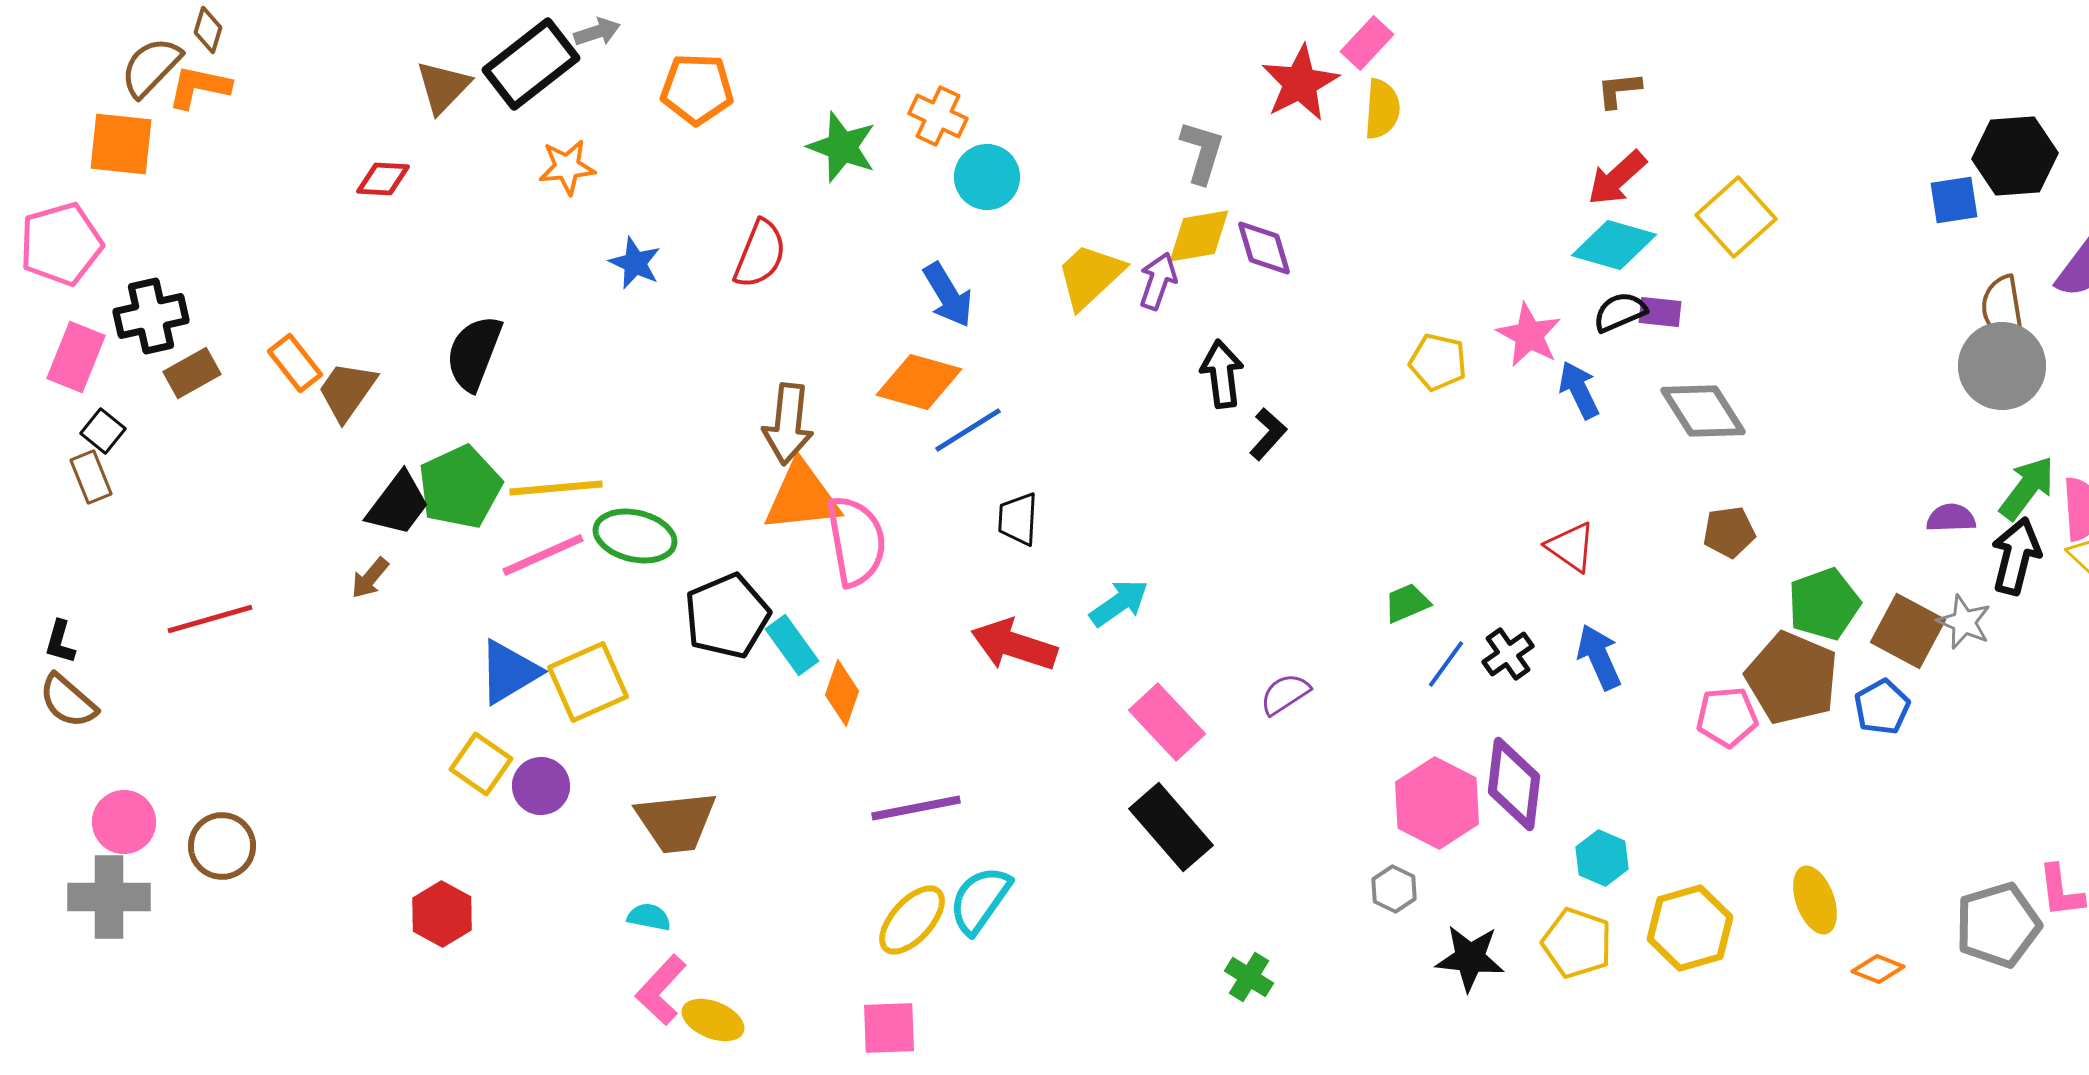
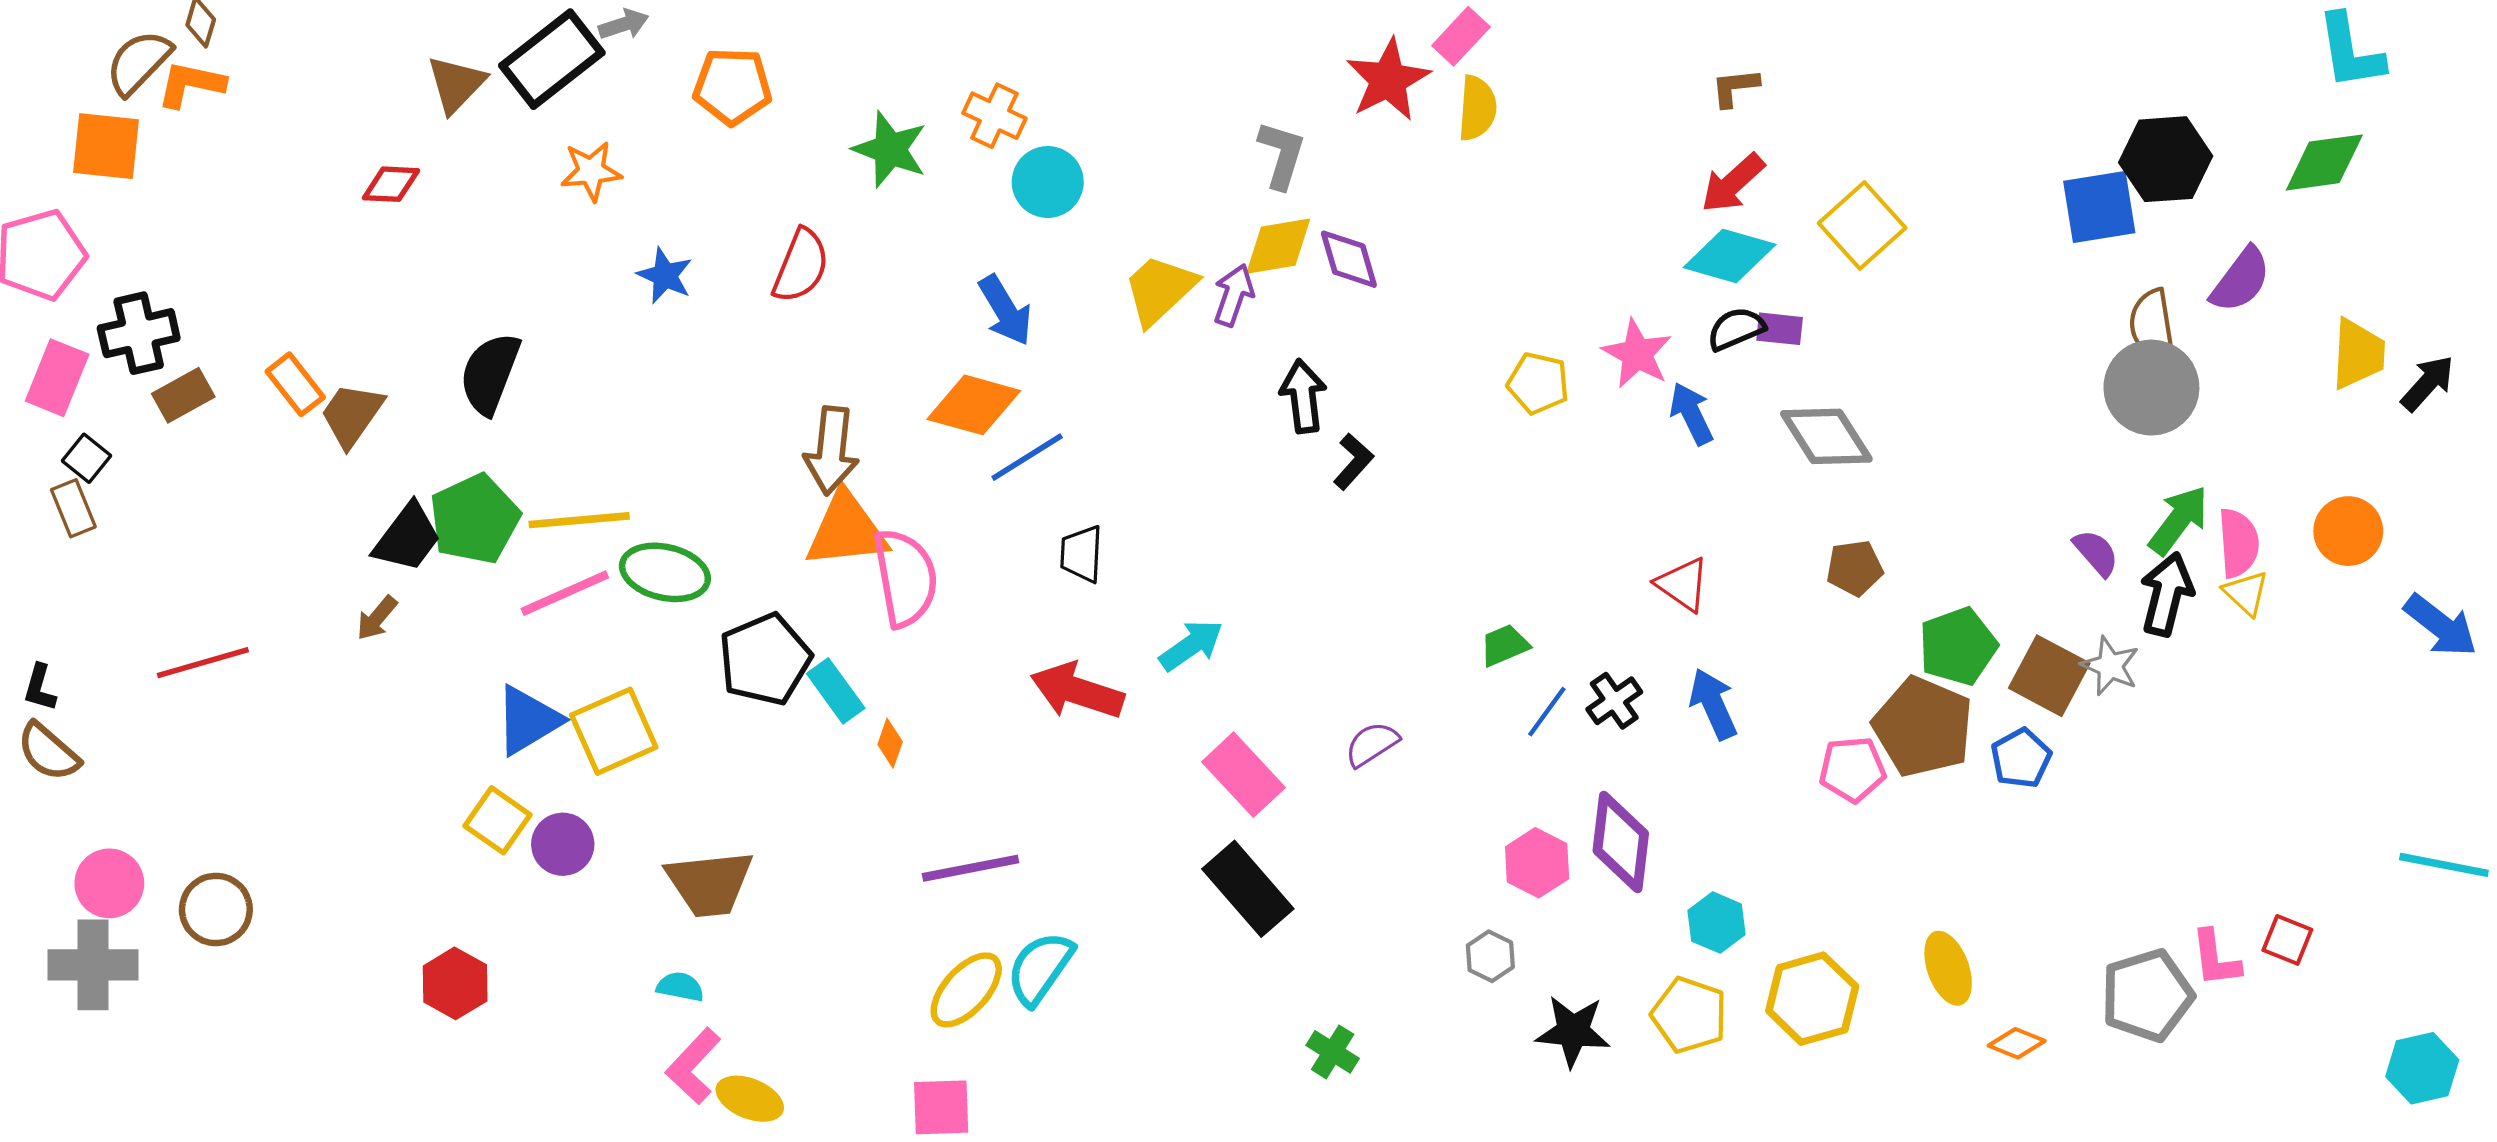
blue square: (1954, 200) -> (2099, 207), size x1.4
purple semicircle: (1951, 518) -> (2096, 553), turned 51
orange diamond: (842, 693) -> (890, 743), size x0.7
pink hexagon: (1437, 803) -> (1537, 863), size x0.7

